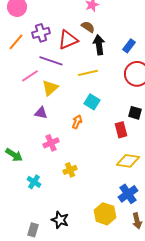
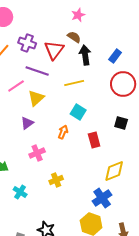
purple cross: (41, 33) -> (27, 43), turned 36
red triangle: (68, 40) -> (54, 50), turned -30
purple triangle: (41, 113) -> (27, 123), turned -48
red rectangle: (121, 130) -> (94, 140), moved
yellow diamond: (128, 161) -> (114, 171), turned -30
blue cross: (128, 194) -> (102, 198), moved

